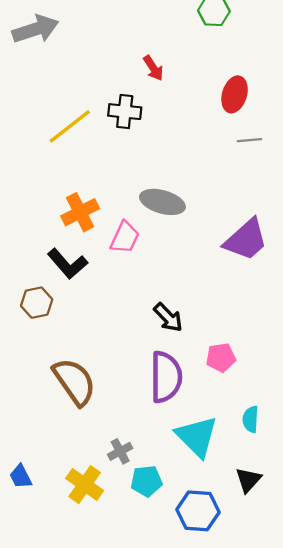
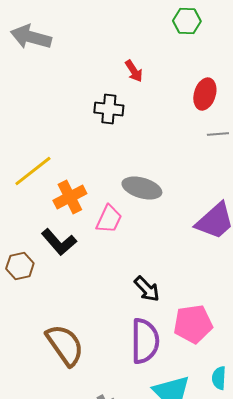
gray arrow: (35, 29) -> (31, 37), turned -147
yellow line: (70, 126) -> (33, 171), moved
brown hexagon: (37, 303) -> (20, 266), moved
pink pentagon: (221, 358) -> (193, 324), size x1.5

